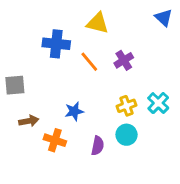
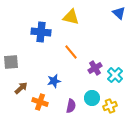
purple cross: (124, 60) -> (95, 68), moved
orange line: (89, 62) -> (71, 52), moved
yellow cross: (127, 106) -> (110, 106), moved
brown arrow: (29, 121) -> (21, 88), turned -32

